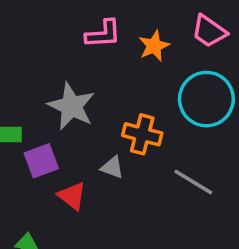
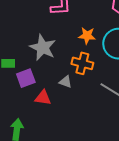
orange star: (154, 46) -> (87, 36), moved, turned 30
red triangle: (72, 196) -> (43, 98), turned -30

